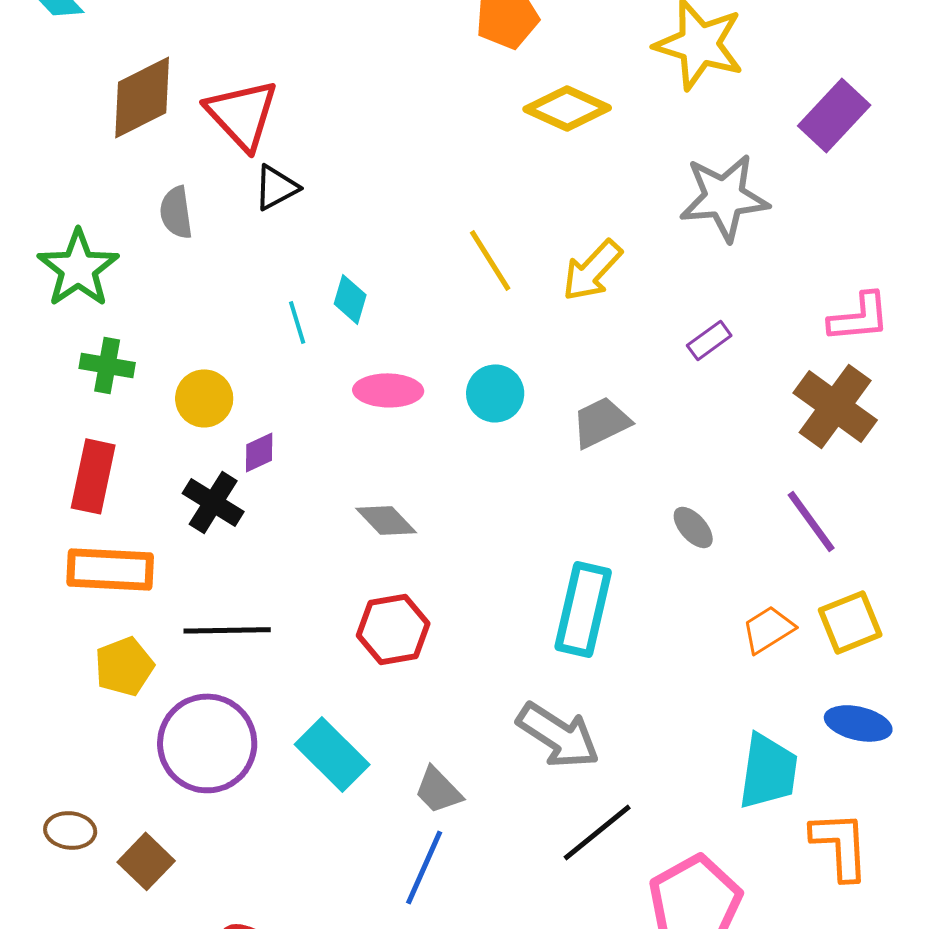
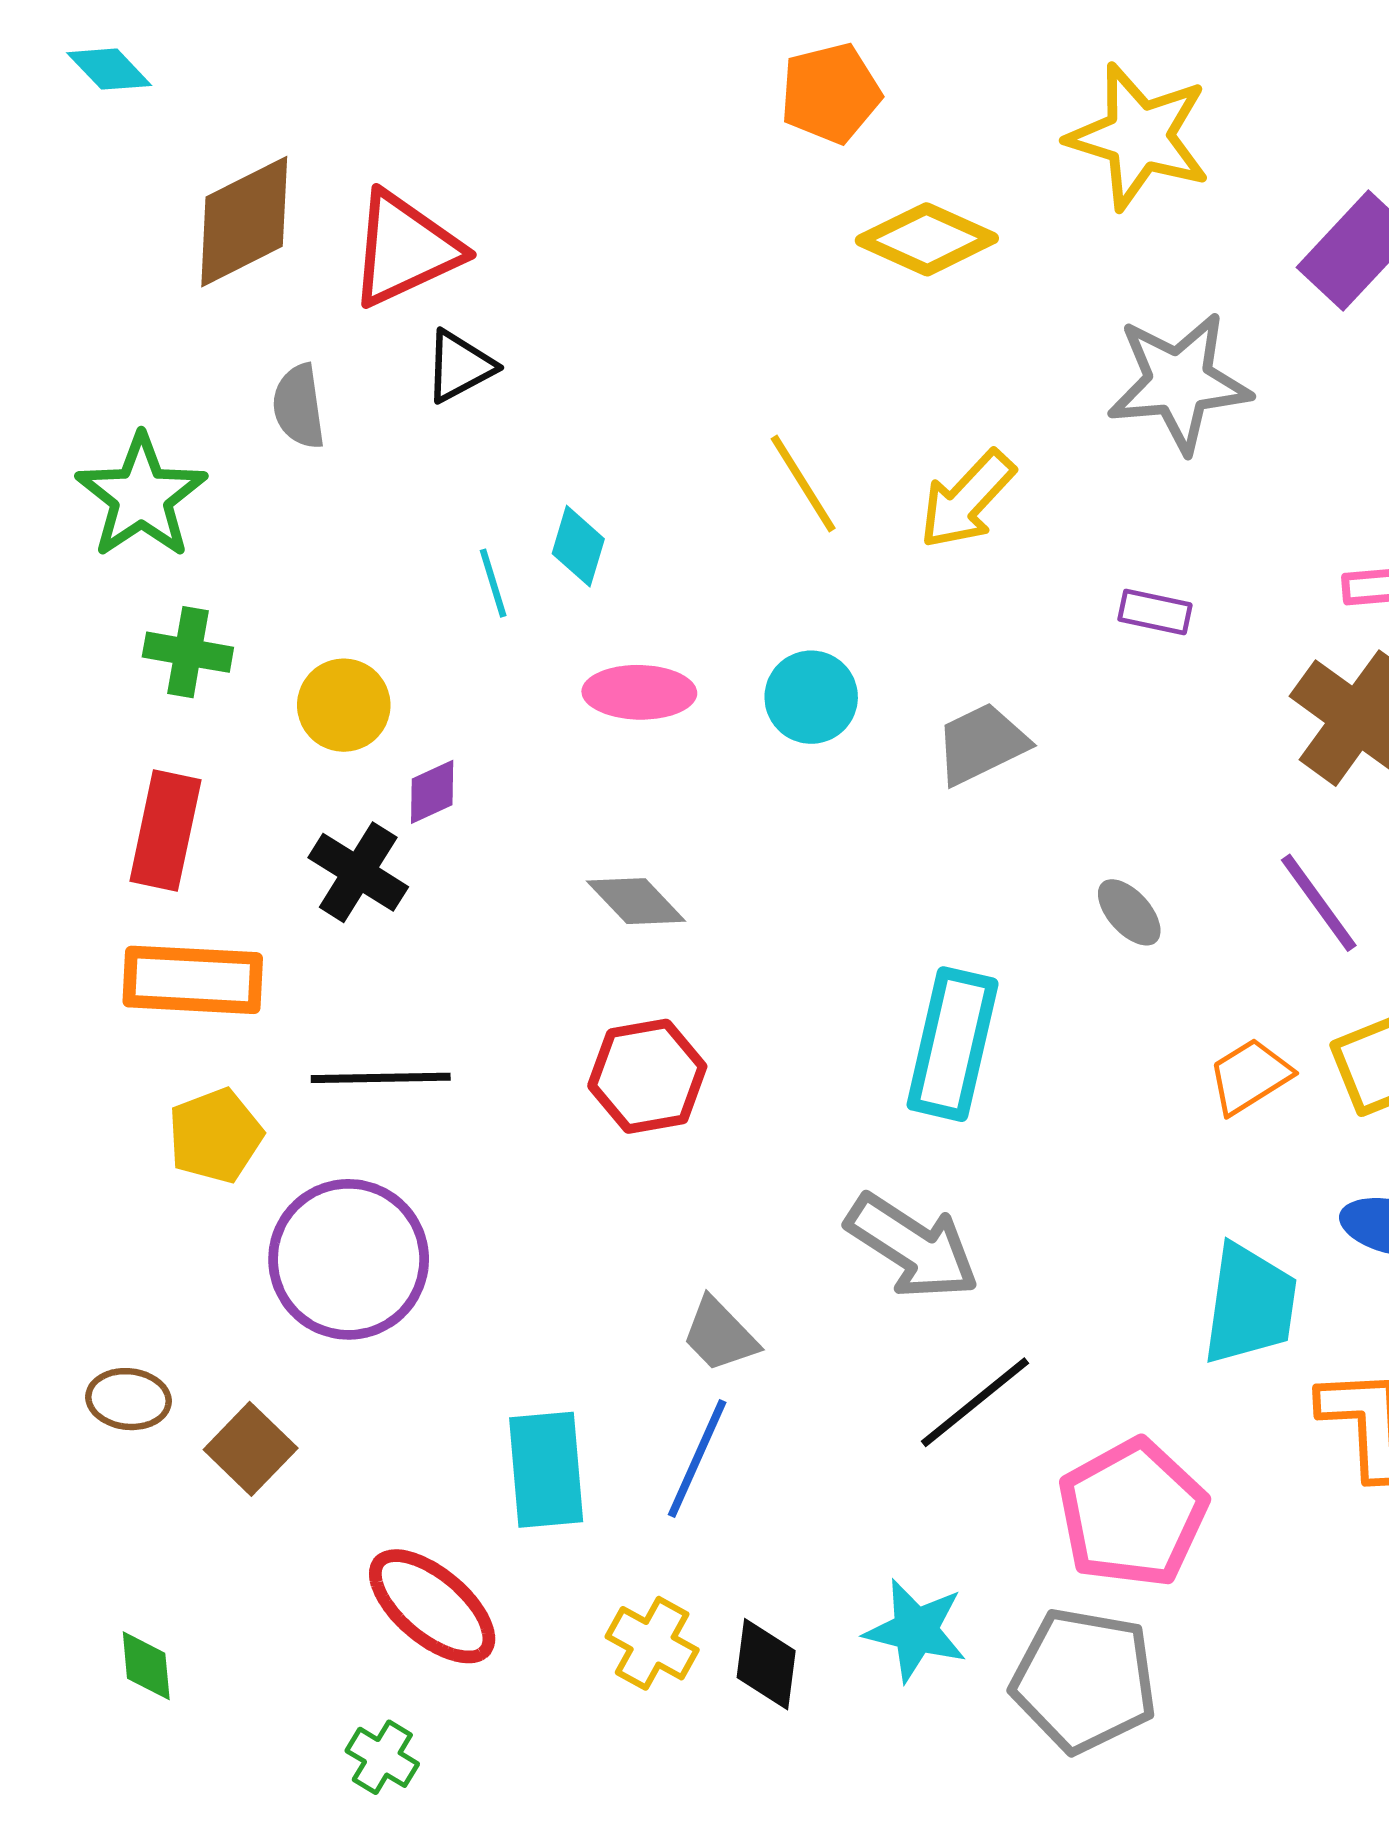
red triangle: (242, 114) -> (405, 249), turned 48
purple rectangle: (709, 340) -> (1155, 612), turned 48
cyan rectangle: (332, 754) -> (546, 1470), moved, turned 40

